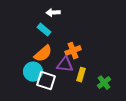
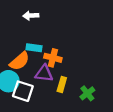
cyan rectangle: (44, 30) -> (34, 48), moved, turned -32
orange cross: (73, 51) -> (53, 58), turned 35

